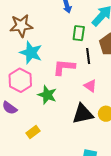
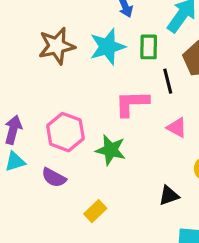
cyan star: (31, 53) -> (107, 47), moved, turned -30
black triangle: (83, 114) -> (169, 195), moved, size x0.6

